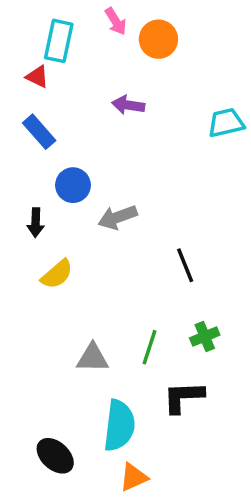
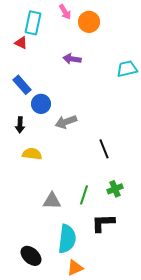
blue rectangle: (39, 132) -> (22, 85), moved
yellow semicircle: (57, 274) -> (32, 154), turned -132

